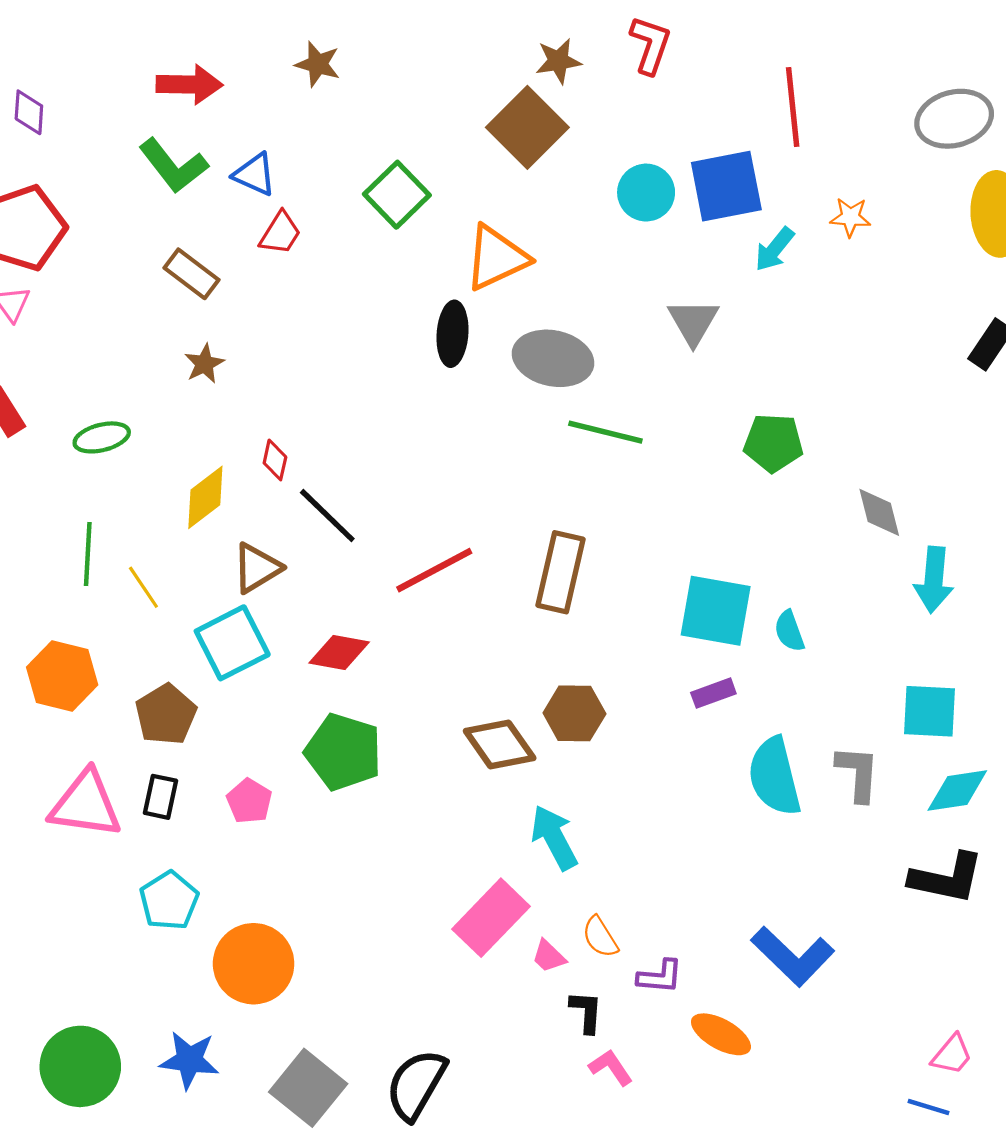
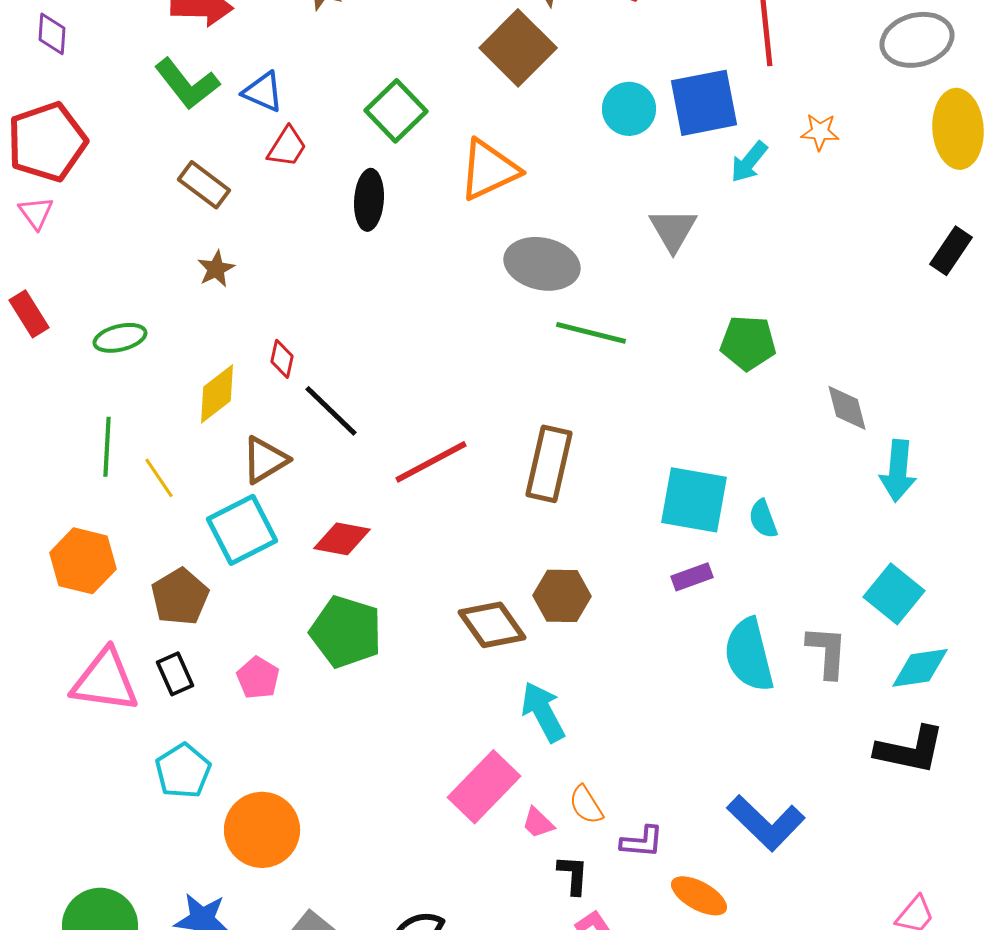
black ellipse: (452, 334) -> (369, 200), moved
cyan square: (930, 711) -> (894, 594), turned 36
black rectangle: (160, 797) -> (175, 674), turned -36

